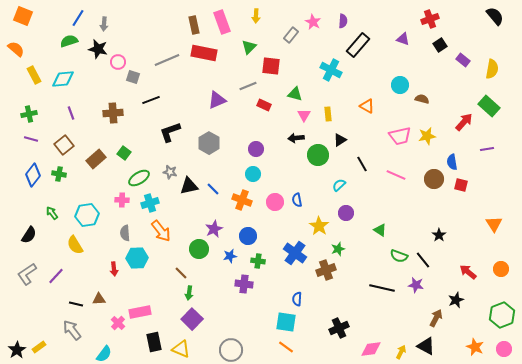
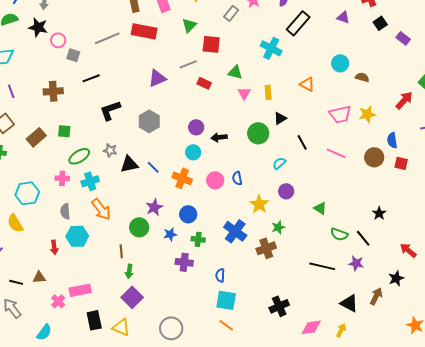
black arrow: (296, 138) -> (219, 137), moved
green square: (124, 153) -> (64, 131), turned -32
brown line: (181, 273) -> (121, 251), turned 40
blue semicircle: (297, 299) -> (220, 275), moved
black triangle: (426, 346) -> (349, 303), moved

